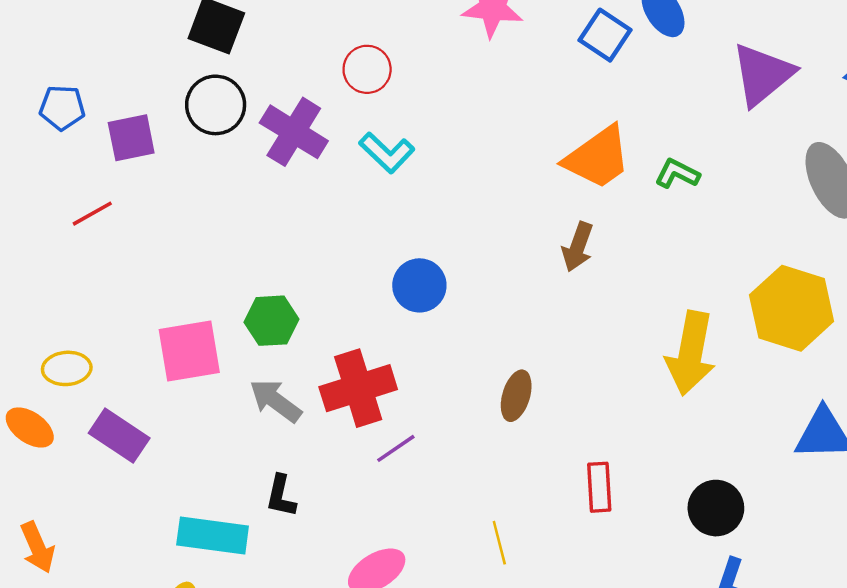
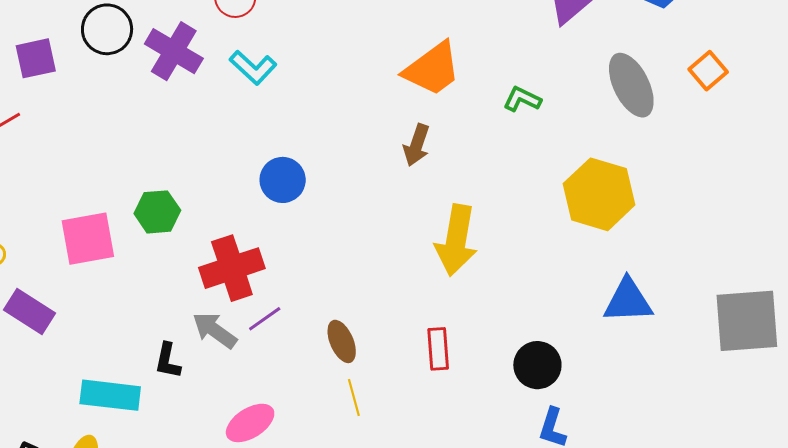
green L-shape: (677, 174) -> (522, 99), moved
yellow arrow: (691, 353) -> (456, 240), moved
brown ellipse: (516, 396) -> (342, 341), moved, turned -39
gray arrow: (275, 401) -> (215, 330), moved

